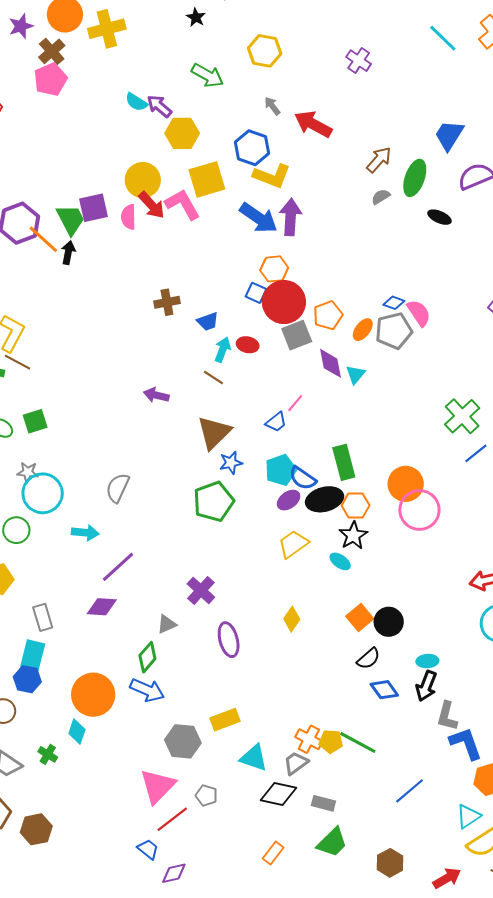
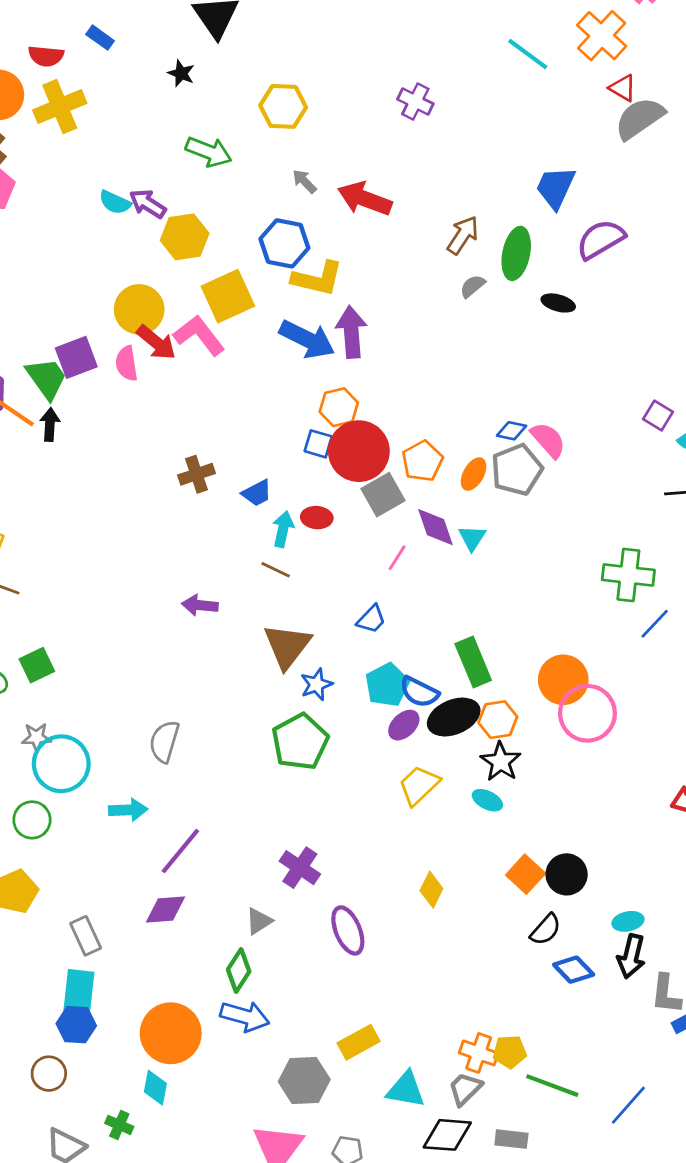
pink line: (295, 403) -> (397, 558), moved
green cross: (462, 416) -> (628, 575), turned -33
green line: (358, 743) -> (552, 1086), moved

